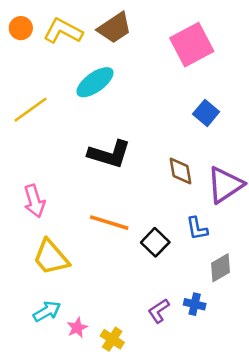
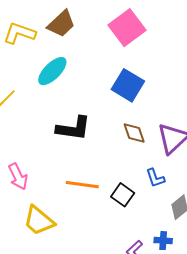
blue square: (206, 113) -> (128, 85), moved, size x1.5

